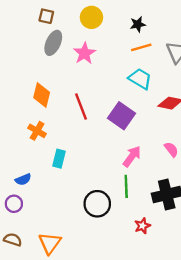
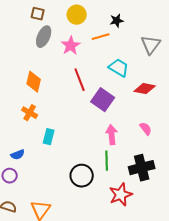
orange line: (141, 47) -> (101, 37), moved
red line: (81, 107) -> (80, 80), moved
pink arrow: (132, 156) -> (112, 135), turned -42
red star: (142, 226) -> (121, 195), size x1.6

